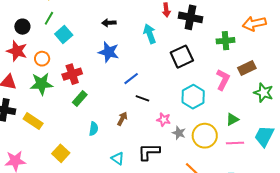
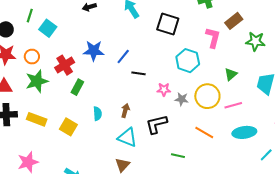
blue star: (109, 52) -> (94, 51), moved
black square: (182, 57) -> (168, 24), turned -35
brown arrow: (122, 119) -> (125, 110), moved
pink line: (235, 143) -> (233, 105), moved
yellow square: (61, 153) -> (68, 127), moved
cyan triangle: (118, 158) -> (127, 137), size x1.5

